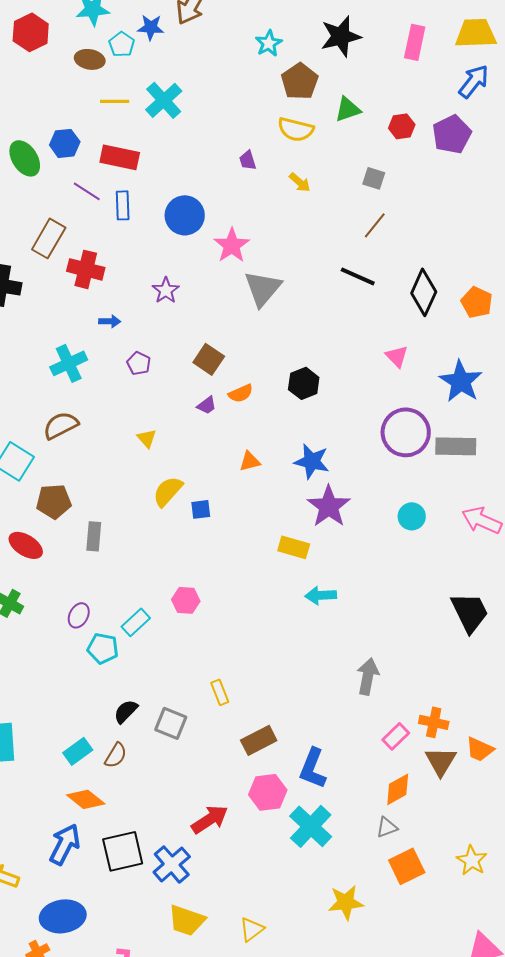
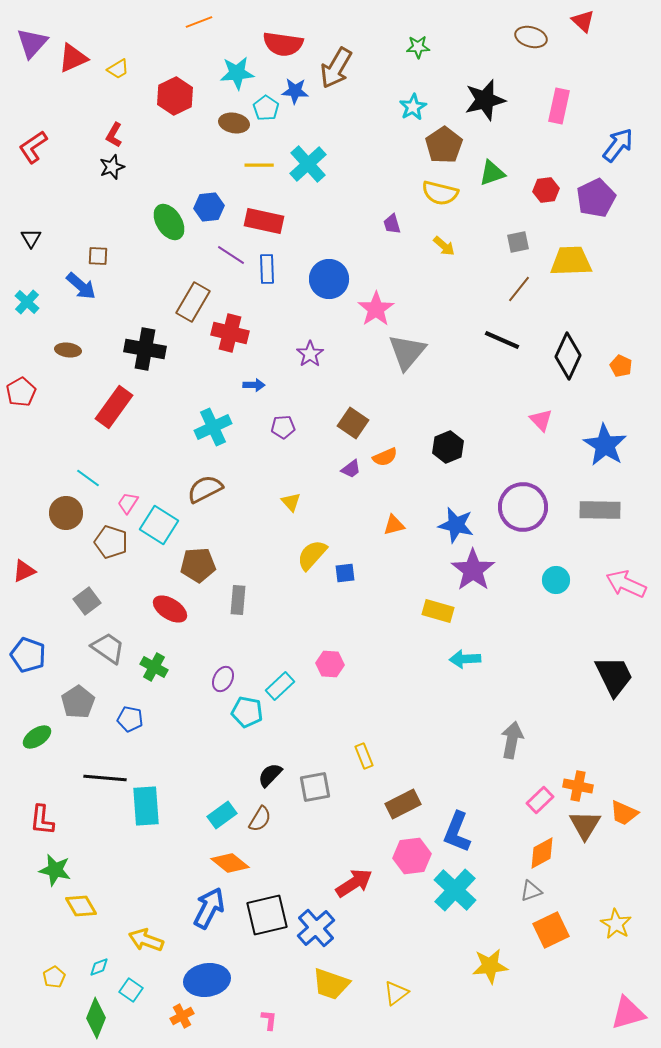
yellow trapezoid: (476, 33) -> (571, 261), moved
gray square: (374, 178) -> (518, 242), turned -30
orange pentagon: (477, 302) -> (621, 366), size x0.7
purple pentagon: (139, 363) -> (283, 427), turned -30
purple circle: (406, 432) -> (523, 507), moved
gray square: (171, 723) -> (315, 787), turned -32

